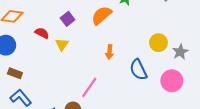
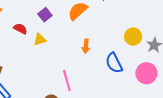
yellow triangle: (62, 44) -> (40, 39), turned 40
pink line: (89, 87) -> (67, 81), turned -50

